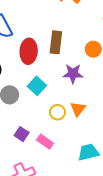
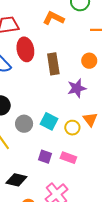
red ellipse: (29, 51) -> (25, 49), moved
cyan square: (37, 86) -> (49, 121), moved

